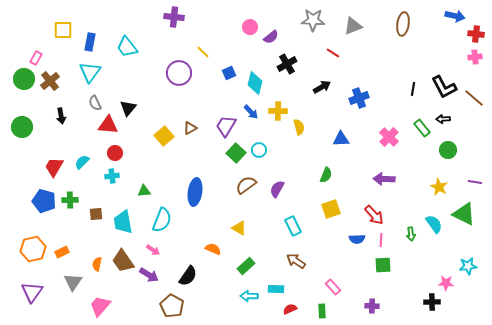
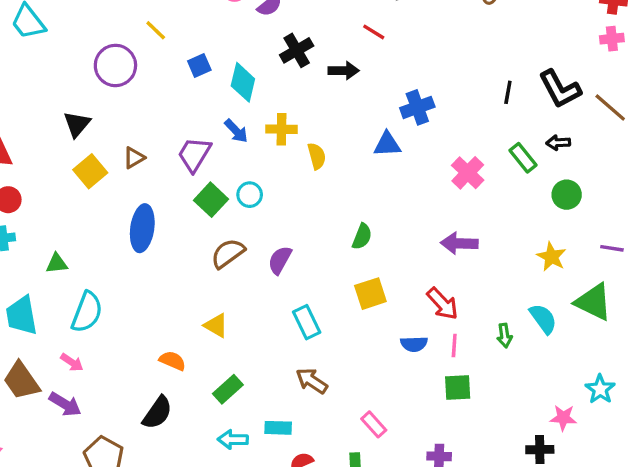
black arrow: (322, 87) -> (344, 71), moved, turned 30
black triangle: (128, 108) -> (77, 124), moved
blue triangle: (341, 139) -> (387, 144), moved
blue ellipse: (195, 192) -> (142, 228), moved
cyan star: (468, 266) -> (600, 389), turned -30
black semicircle: (188, 276) -> (157, 413), moved

